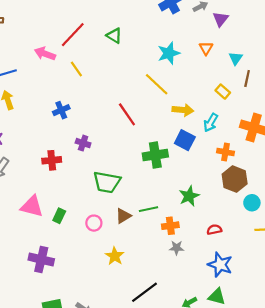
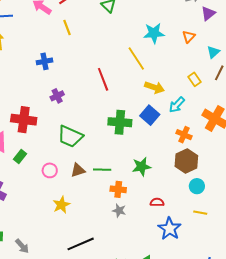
purple cross: (83, 143) -> (57, 96), turned 32
red cross: (52, 160) -> (24, 120), moved, size x1.4
blue star: (220, 265) -> (170, 229), moved

